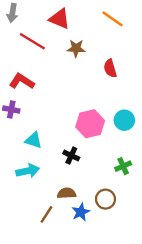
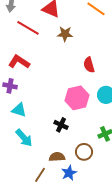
red semicircle: (110, 68) -> (89, 65), moved
cyan triangle: (34, 140) -> (19, 110), moved
cyan arrow: (28, 171) -> (24, 138), turned 60
brown circle: (105, 199) -> (84, 152), moved

